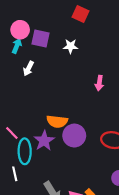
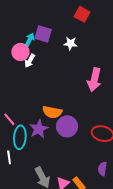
pink circle: (20, 30) -> (20, 52), moved
cyan arrow: (17, 46) -> (30, 40), moved
pink arrow: (99, 83) -> (94, 80), size x1.6

